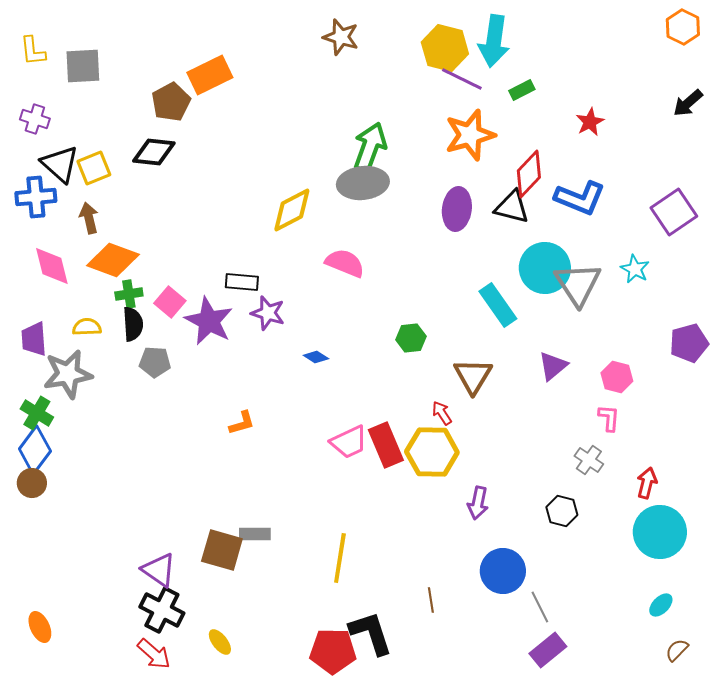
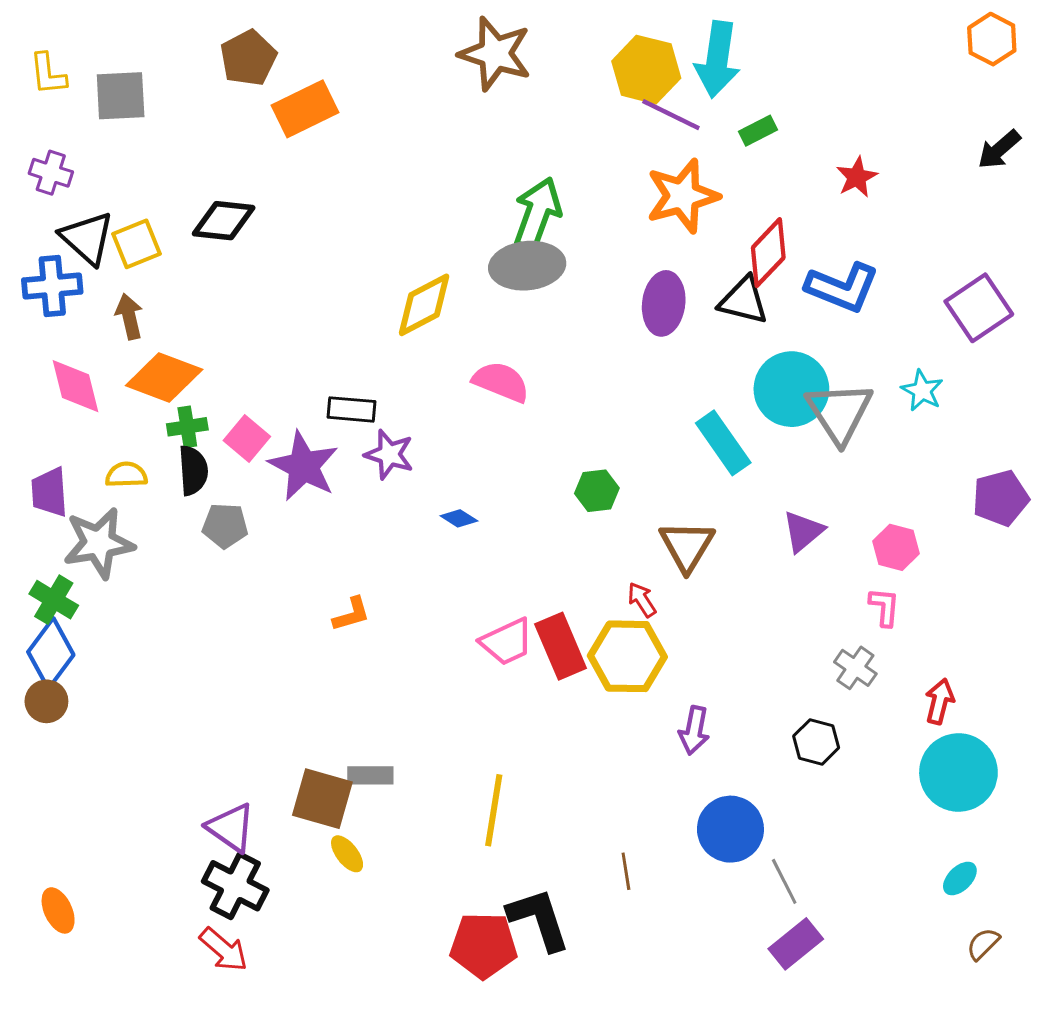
brown star: (341, 37) -> (495, 54), size x1.4
brown pentagon: (171, 102) -> (248, 58), moved
yellow ellipse: (220, 642) -> (347, 854), moved

